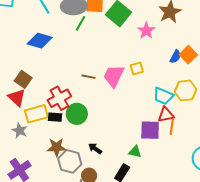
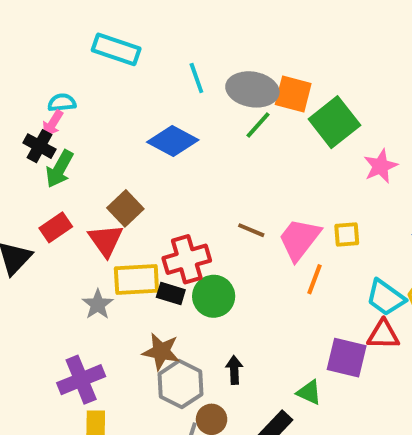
orange line: (172, 127) -> (314, 279), moved
black arrow: (95, 149) -> (234, 370), turned 40

